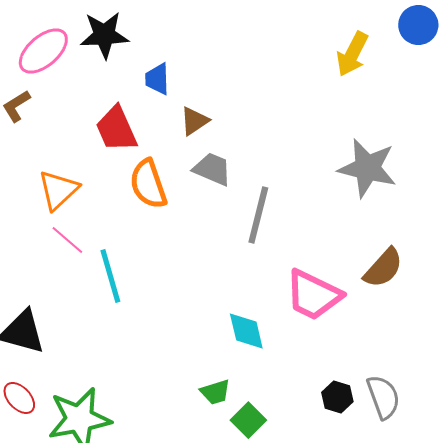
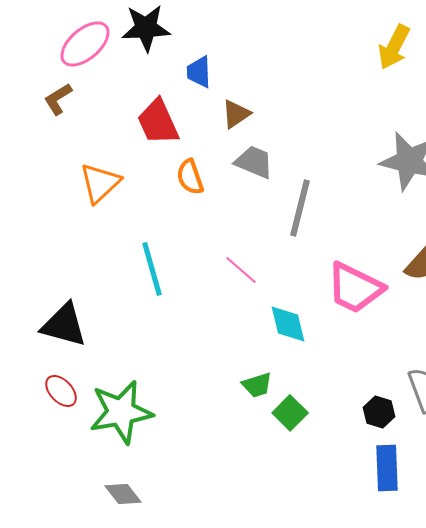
orange semicircle: (148, 184) -> (190, 177), size x0.7
pink line: (67, 240) -> (241, 270), moved
black hexagon: (337, 397) -> (379, 412), moved

